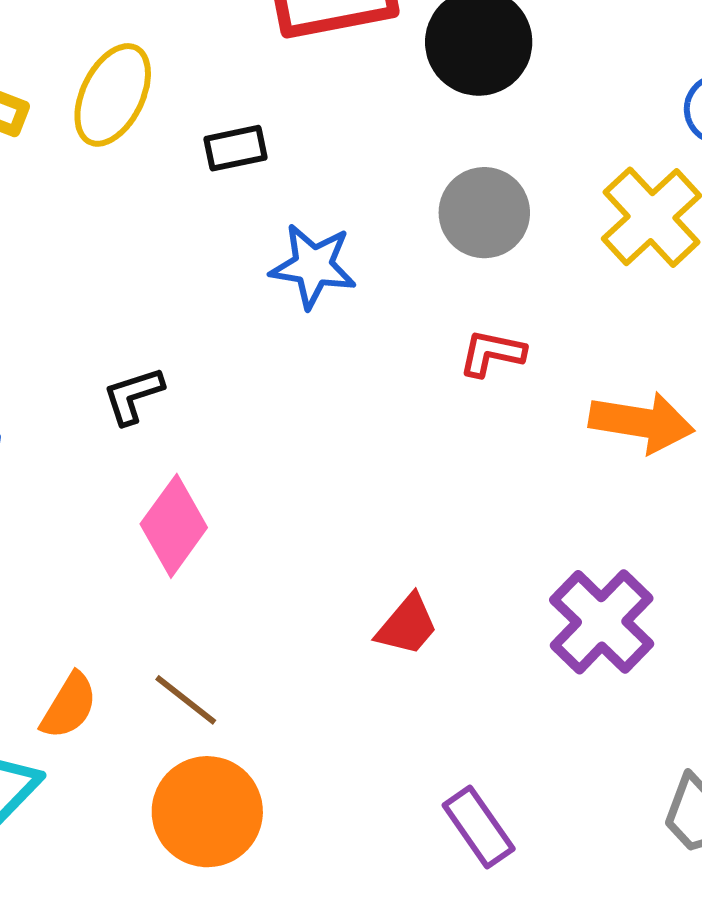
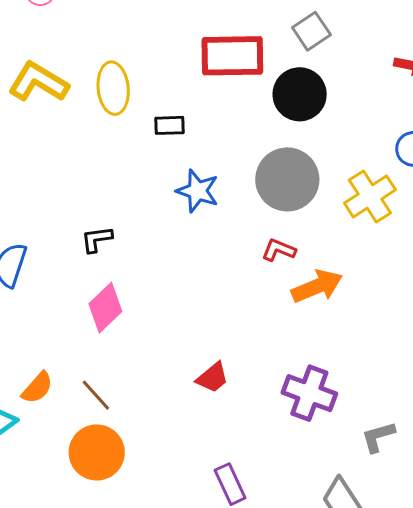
yellow ellipse: (113, 95) -> (113, 88), turned -42
gray circle: (484, 213) -> (287, 179), size x1.4
orange arrow: (642, 422) -> (317, 286), moved, turned -42
purple cross: (602, 622) -> (309, 393), turned -34

